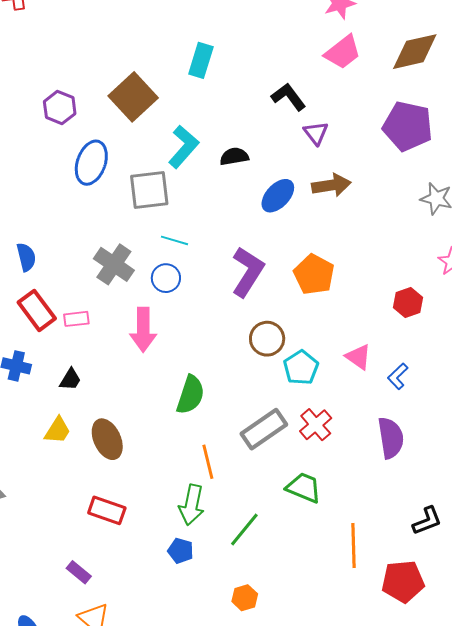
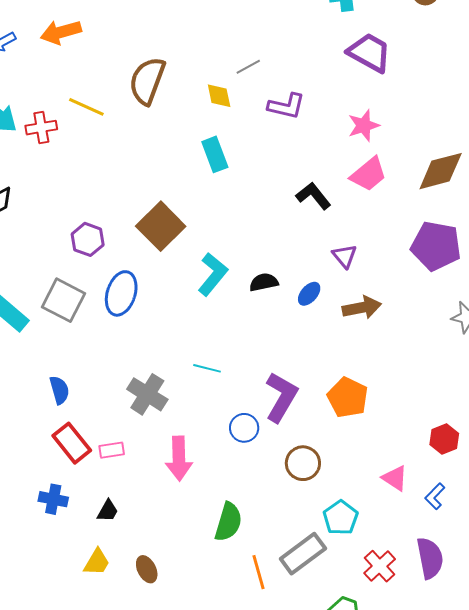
cyan rectangle: (201, 60) -> (215, 154), moved, turned -36
black L-shape: (288, 97) -> (313, 196), moved
gray square: (149, 190) -> (64, 300), moved, turned 36
blue ellipse: (278, 196) -> (309, 294), moved, size x0.7
blue circle: (166, 278) -> (244, 428), moved
red hexagon: (408, 303) -> (444, 439), moved
cyan pentagon: (301, 368) -> (341, 518), moved
red cross: (316, 425) -> (380, 566), moved
brown ellipse: (107, 439) -> (147, 569), size x0.7
orange line: (208, 462) -> (259, 572), moved

